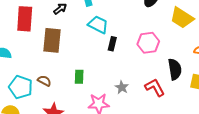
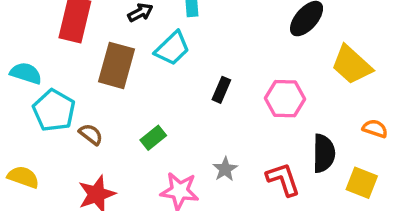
cyan trapezoid: (98, 25) -> (172, 48), moved, turned 100
green rectangle: (79, 77) -> (153, 138), turned 40
cyan pentagon: (21, 87) -> (54, 110), moved

